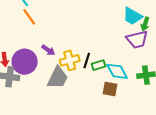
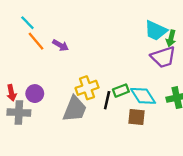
purple arrow: (48, 50) -> (61, 45), moved
black line: (87, 60) -> (107, 100), moved
purple circle: (25, 62) -> (35, 94), size x0.6

